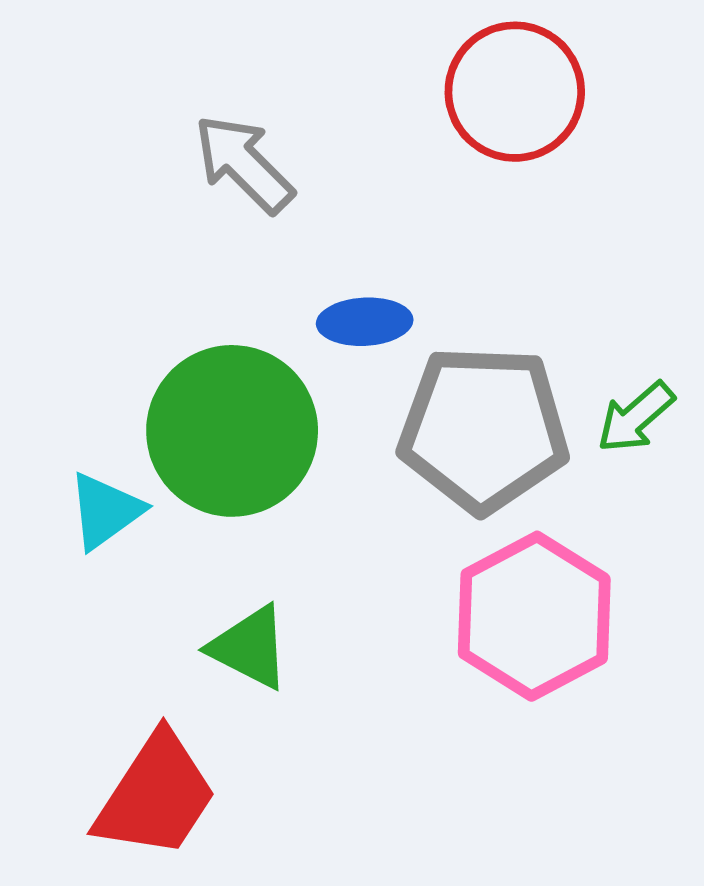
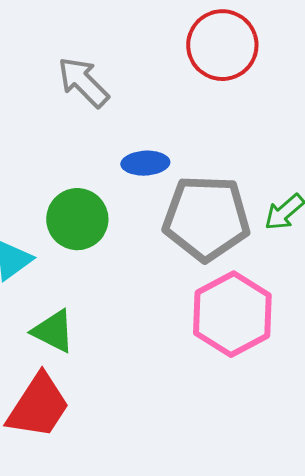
green circle: (232, 431) -> (77, 219), size x0.7
green triangle: (250, 647) -> (53, 331), moved

